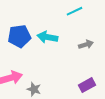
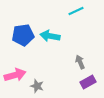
gray arrow: (86, 44) -> (80, 62), moved, turned -96

